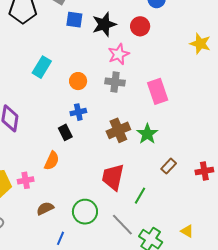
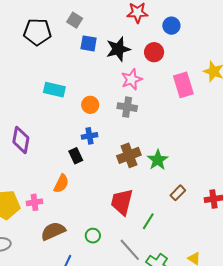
cyan rectangle: (42, 67) -> (54, 90), turned 70
pink rectangle: (158, 91) -> (183, 85), moved
brown semicircle: (45, 208) -> (53, 231), size x1.4
green circle: (85, 212) -> (93, 236), size x0.6

